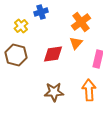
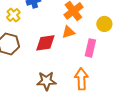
orange triangle: (76, 43) -> (68, 32), turned 32

